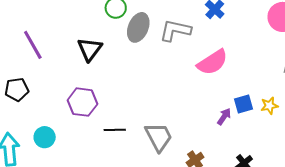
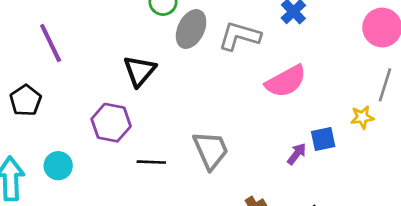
black triangle: (90, 49) -> (140, 71), moved
black pentagon: (17, 89) -> (26, 100), turned -30
yellow star: (269, 106) -> (362, 117), moved
gray trapezoid: (159, 137) -> (211, 150), moved

